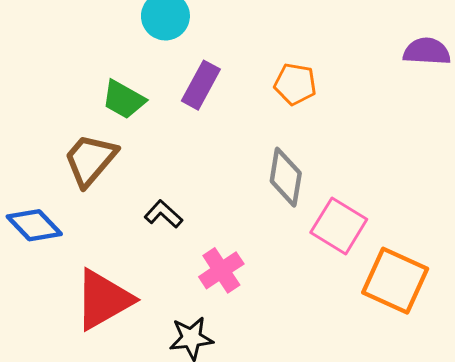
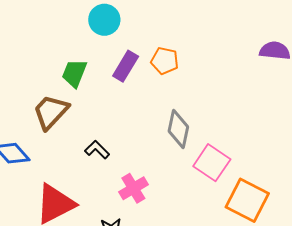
orange pentagon: (295, 84) -> (165, 61), moved
green trapezoid: (124, 99) -> (74, 73), turned 80

